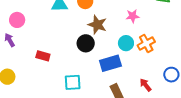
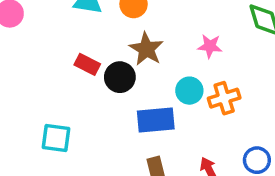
red rectangle: (43, 56) -> (87, 64), moved
cyan square: (73, 82) -> (56, 138), moved

